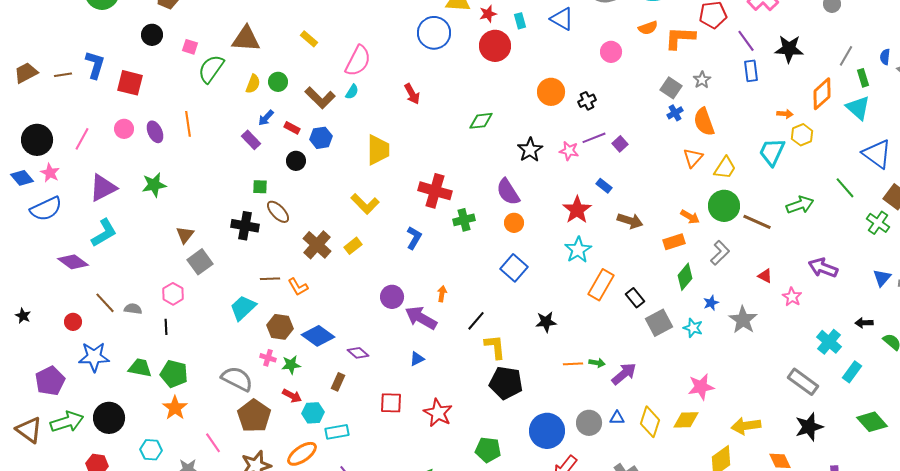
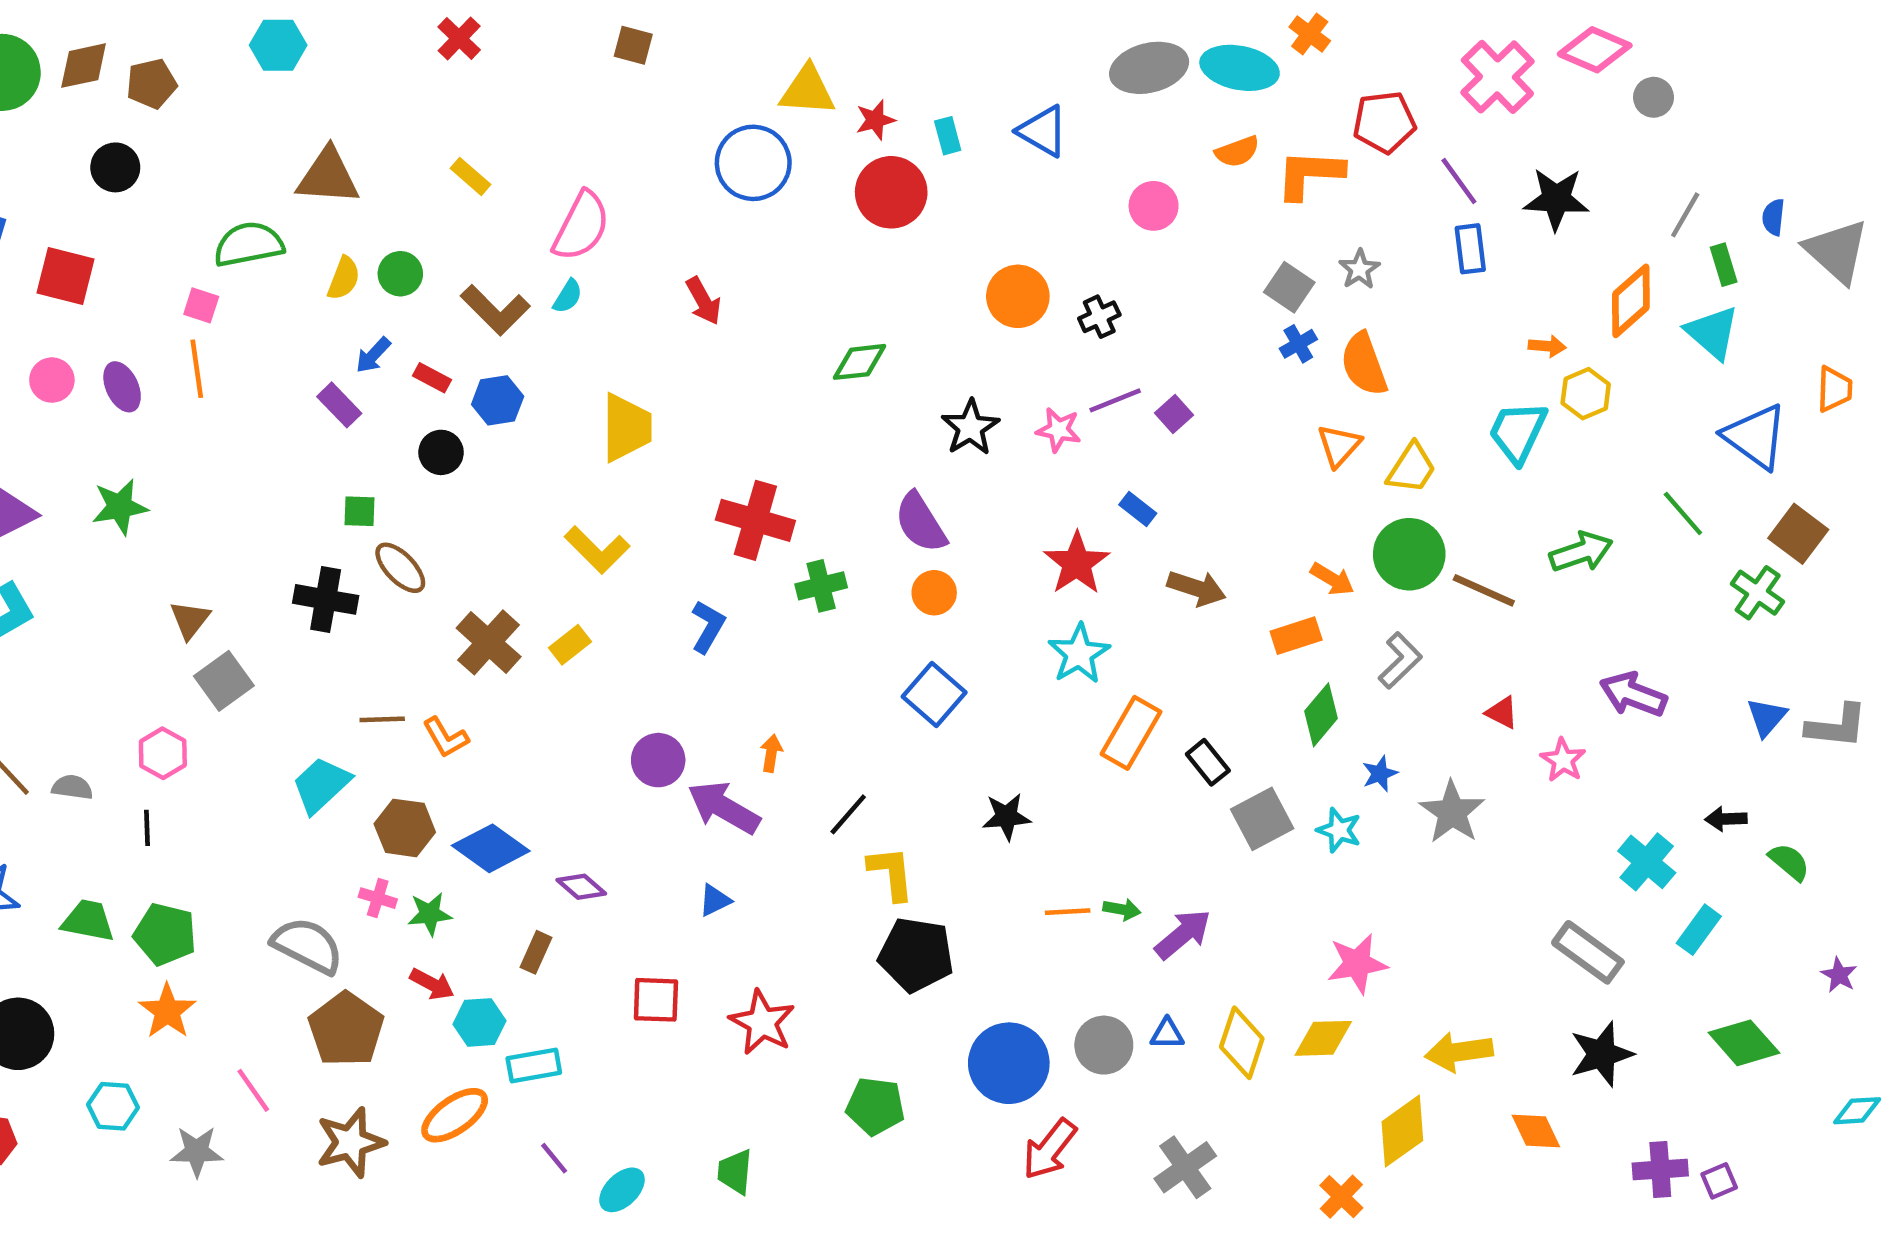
pink square: (190, 47) -> (201, 305), moved
green semicircle: (211, 69) -> (249, 244), turned 44

